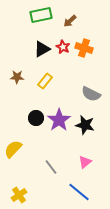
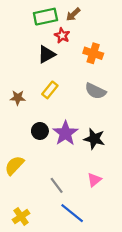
brown arrow: (70, 21) -> (73, 14), moved
red star: (63, 47) -> (62, 35), moved
brown star: (17, 77) -> (18, 98), moved
gray semicircle: (91, 94) -> (95, 91), moved
blue line: (79, 192) -> (72, 213), moved

